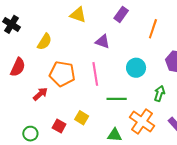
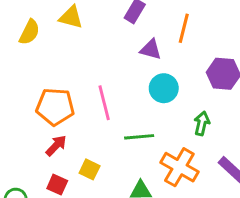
yellow semicircle: (44, 42) -> (29, 32), moved
purple triangle: (103, 42) -> (151, 49), moved
red arrow: (40, 94) -> (56, 146), moved

